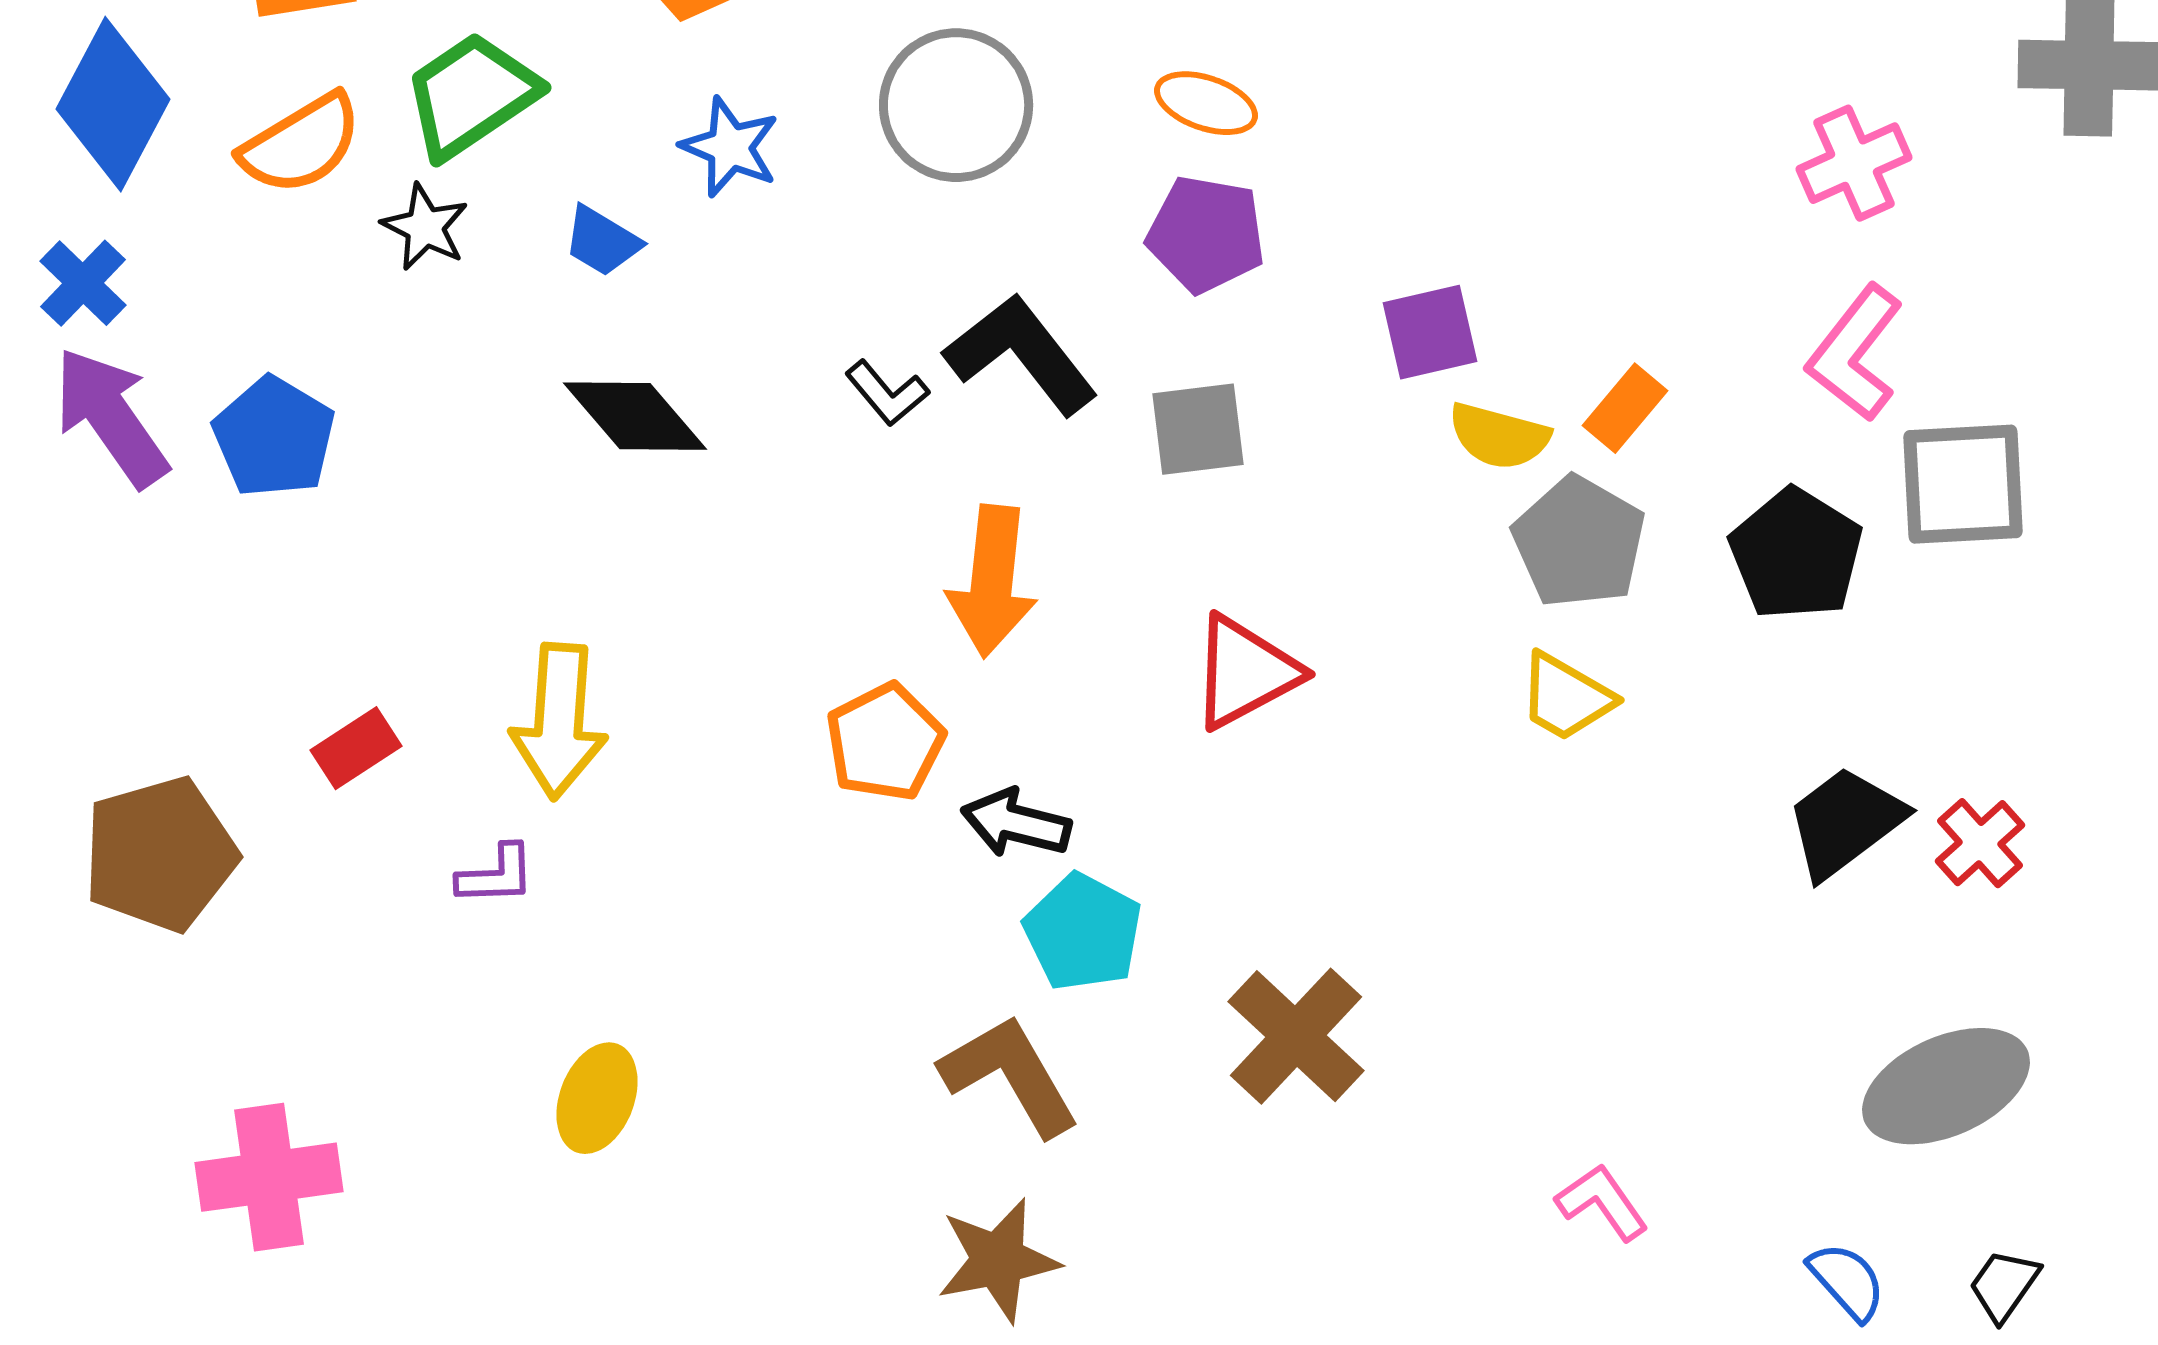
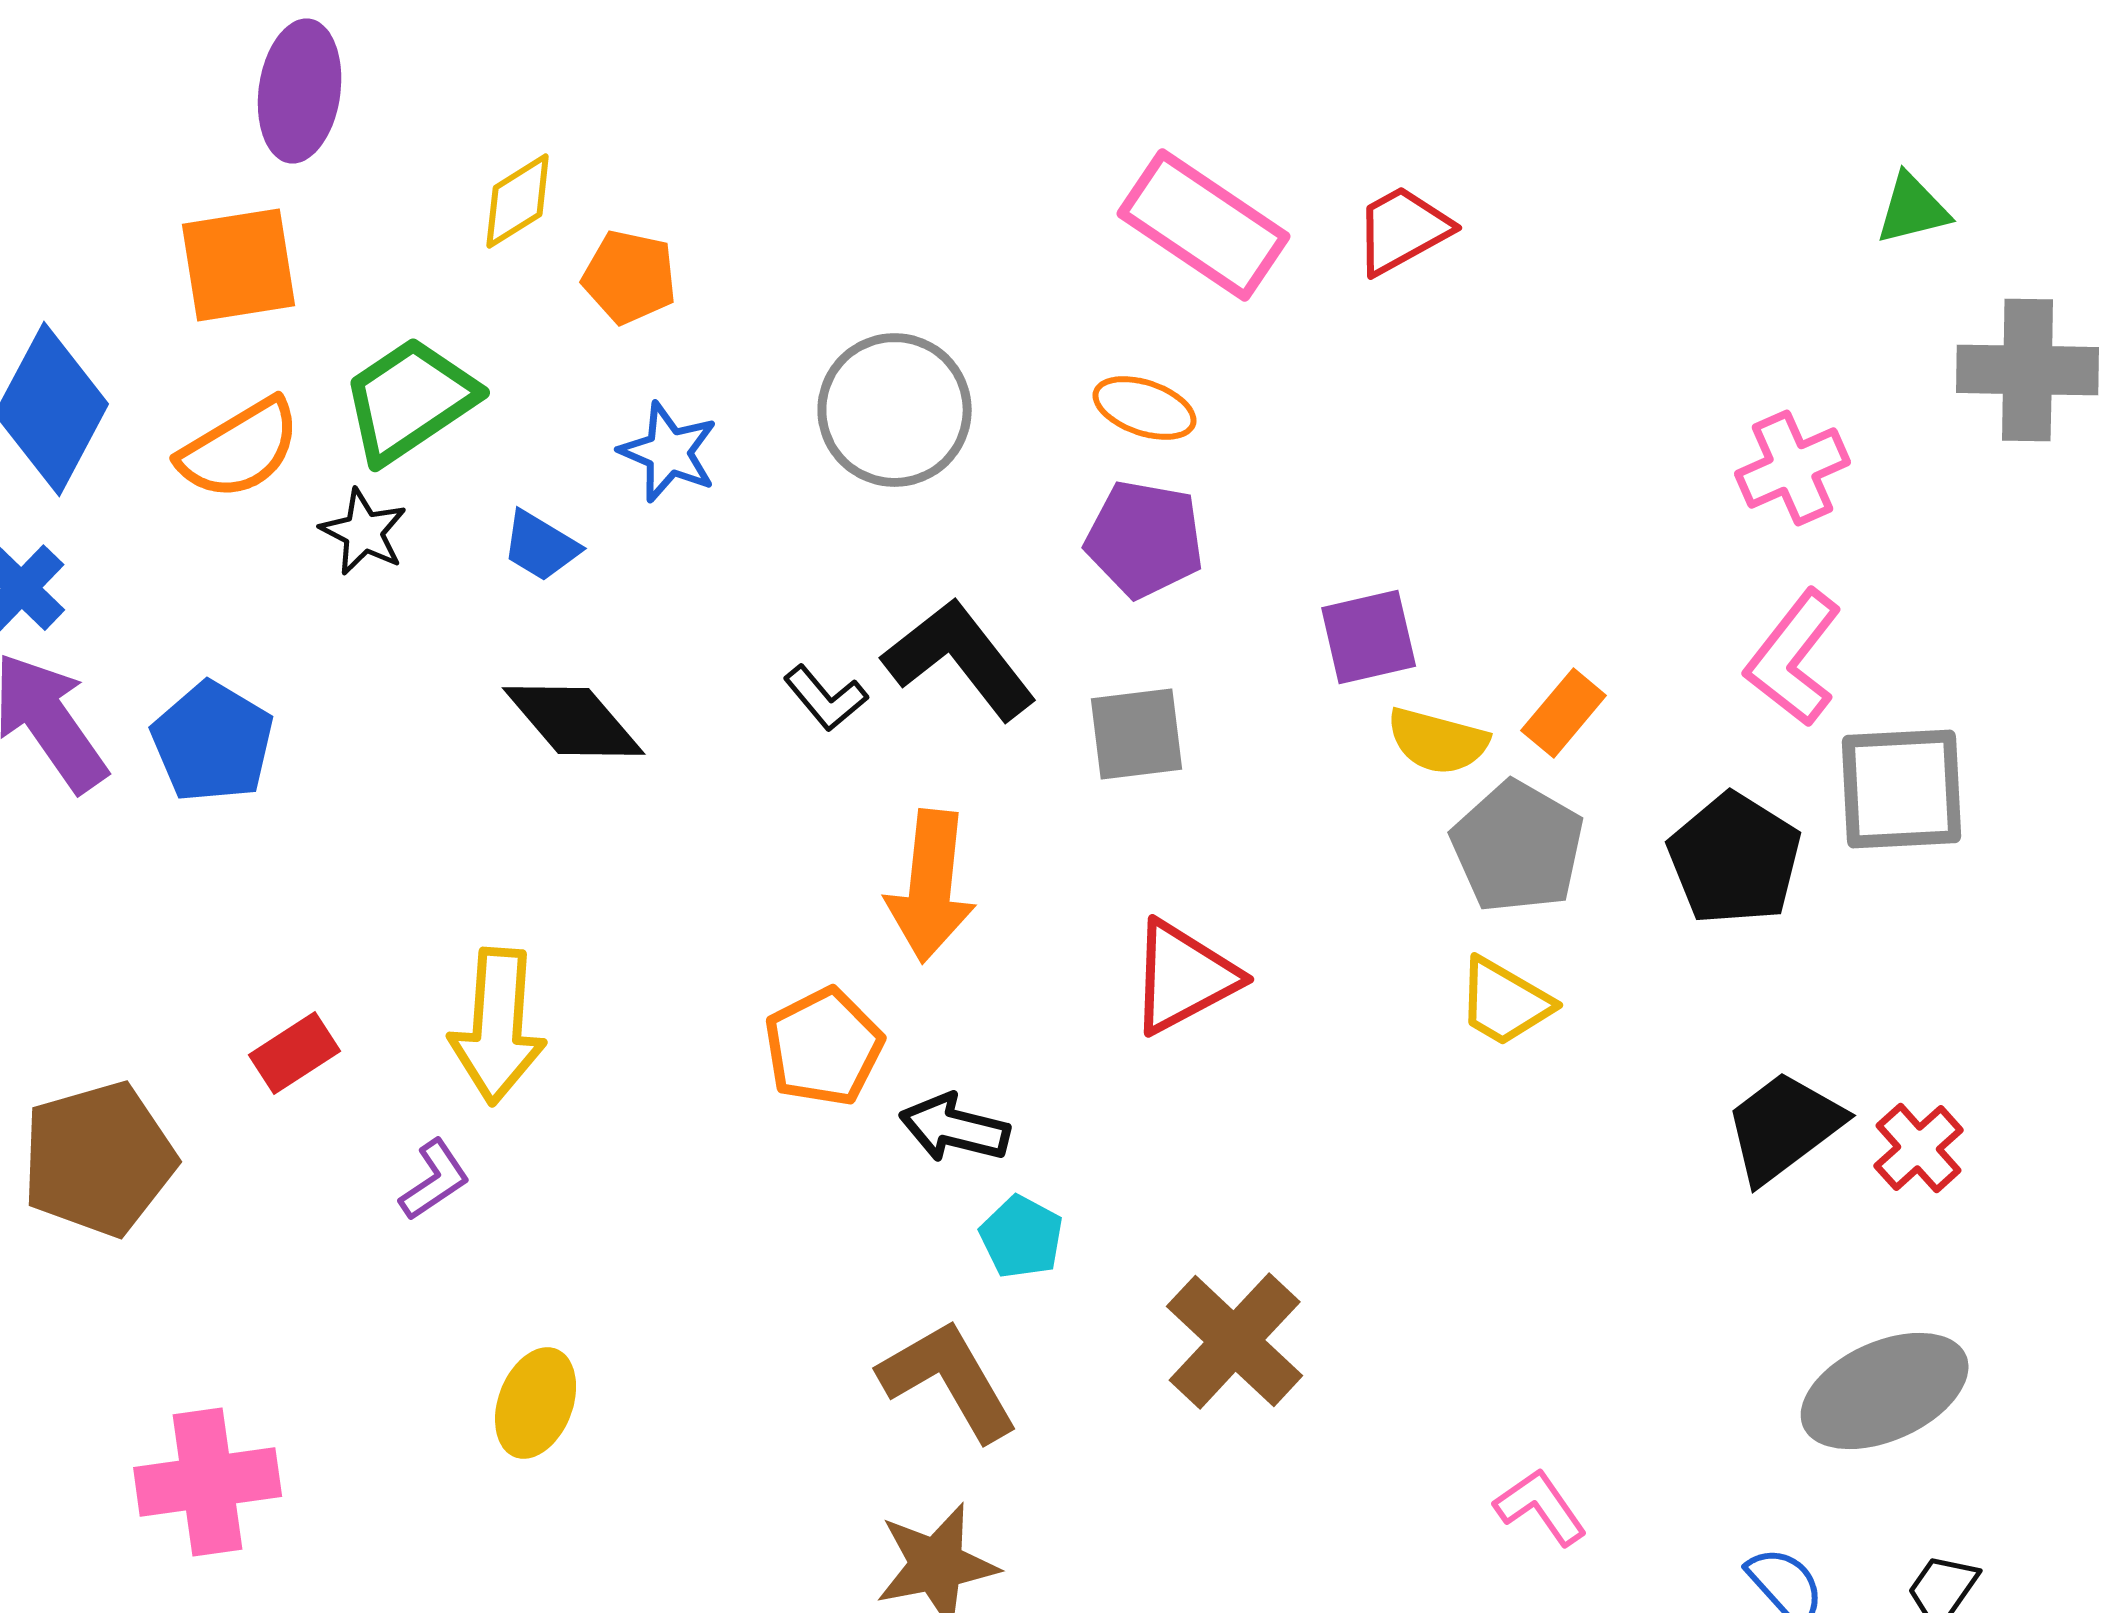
purple L-shape: (496, 875) -> (435, 1180), turned -32
cyan pentagon: (1083, 932) -> (1022, 1237), size x0.7

